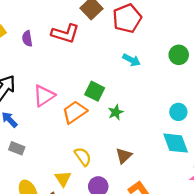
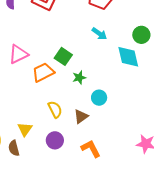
cyan circle: (178, 112) -> (99, 98), moved
cyan diamond: (176, 143) -> (128, 57), moved
yellow semicircle: (83, 157) -> (55, 109), moved

